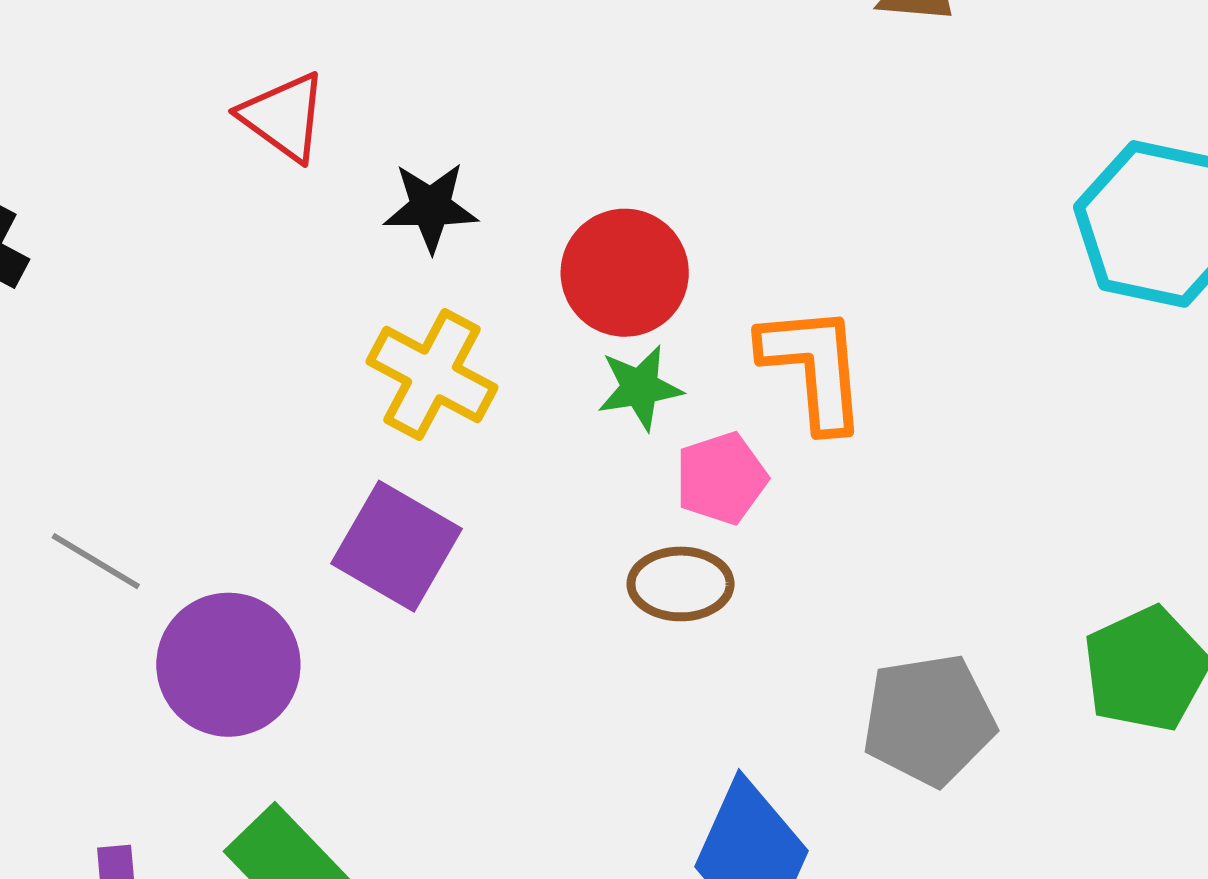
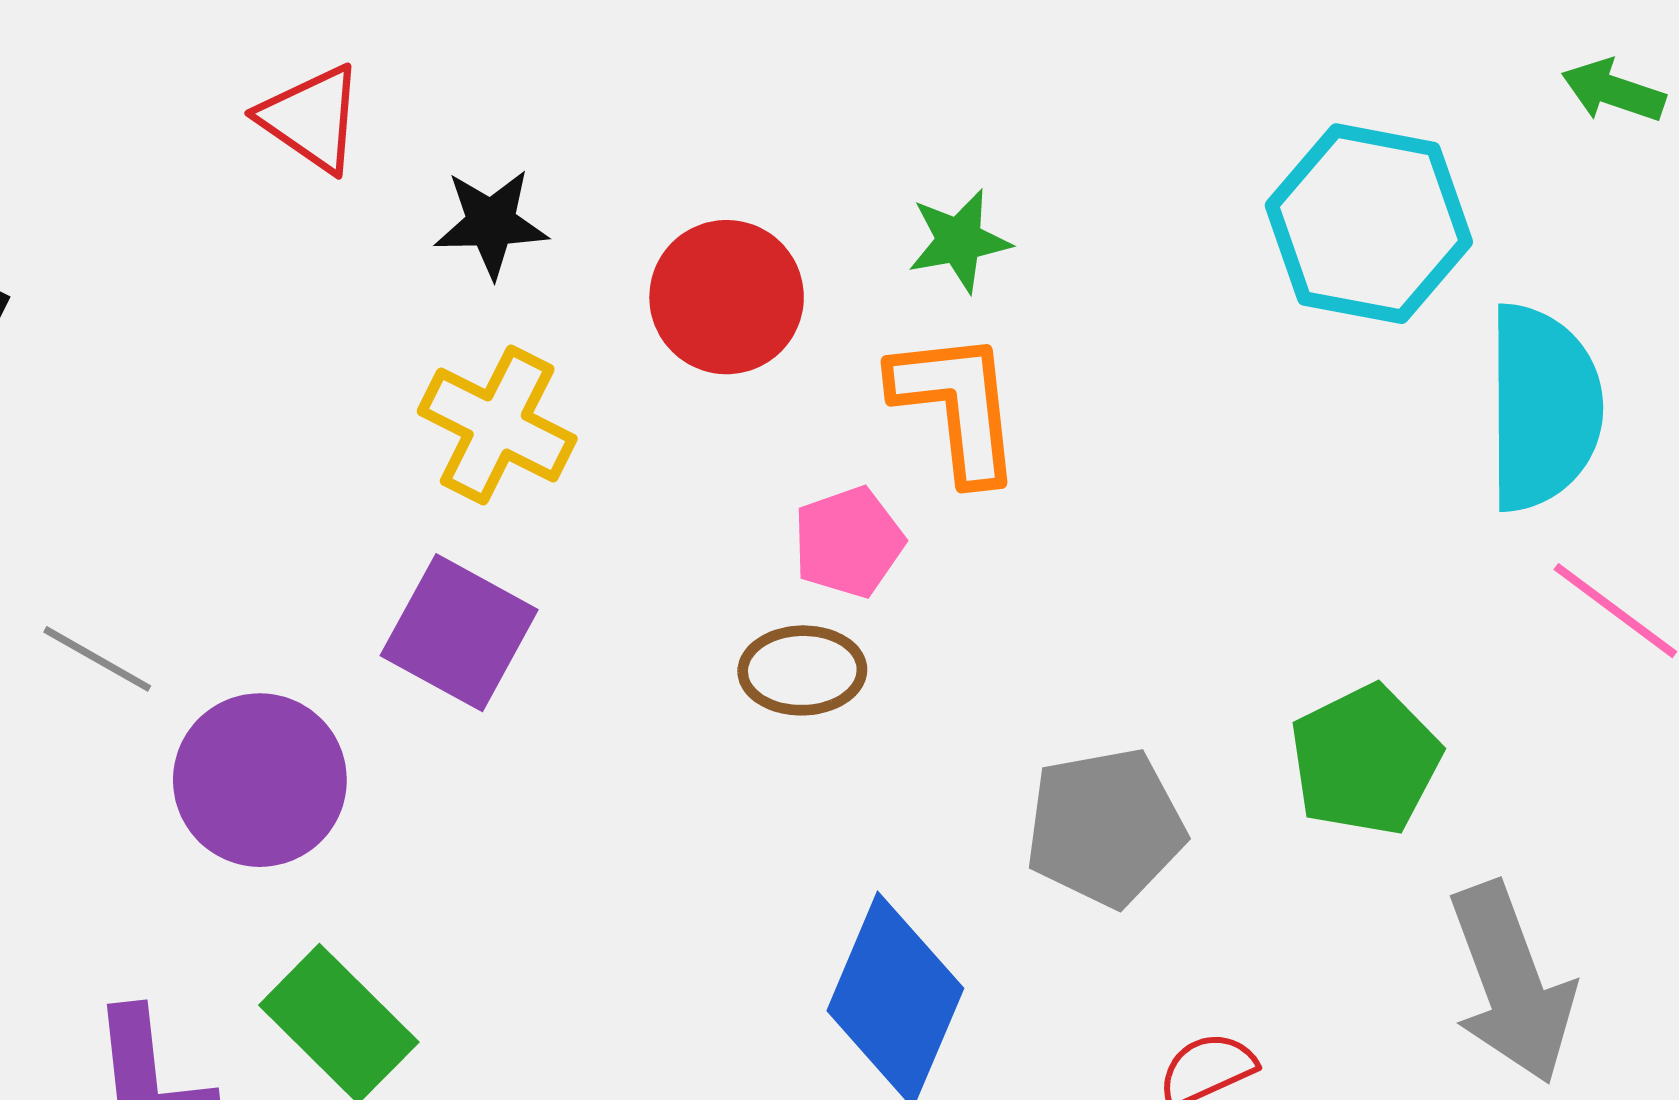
green star: (640, 388) -> (959, 241), moved

